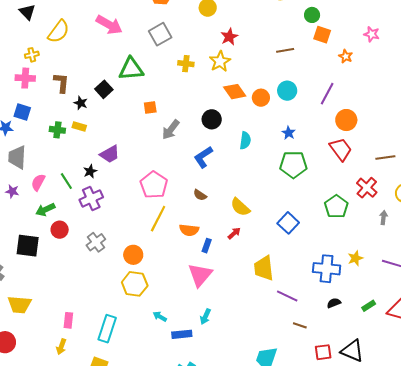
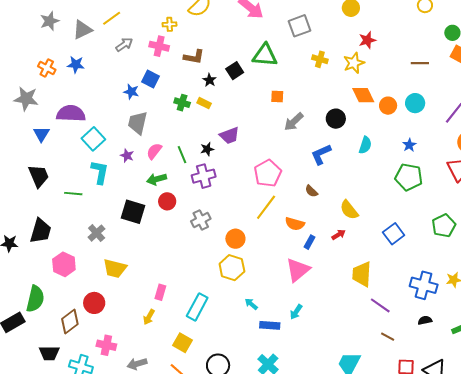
brown L-shape: (61, 83) -> (194, 57), turned 85

